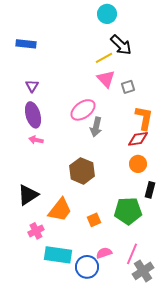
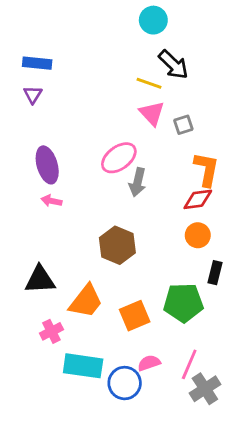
yellow line: (104, 58) -> (149, 83), turned 48
purple triangle: (32, 86) -> (33, 95), moved
black triangle: (28, 195) -> (40, 280), turned 30
orange square: (94, 220) -> (135, 316), size x1.5

